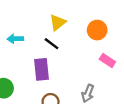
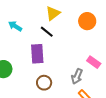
cyan arrow: (15, 39) -> (15, 26), turned 32
pink rectangle: (107, 61) -> (94, 62), moved

